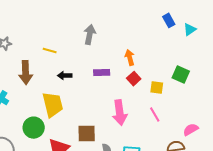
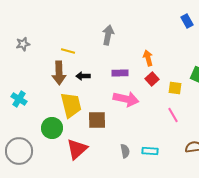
brown arrow: (26, 73) -> (59, 73), moved
pink arrow: (120, 113) -> (126, 99), moved, turned -70
brown square: (87, 134) -> (97, 120), moved

